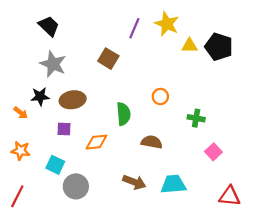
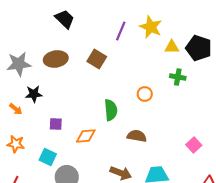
black trapezoid: (49, 26) -> (65, 19), moved
gray star: (53, 64) -> (19, 64), moved, turned -30
brown ellipse: (73, 100) -> (56, 59), moved
green cross: (196, 118) -> (178, 77), moved

